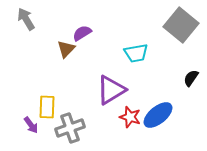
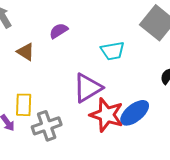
brown triangle: (66, 49) -> (26, 52), moved, turned -42
red star: (130, 117) -> (107, 115), size x1.6

